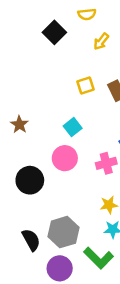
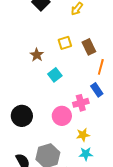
brown star: (19, 124) -> (37, 55), moved
pink circle: (65, 158) -> (62, 116), moved

